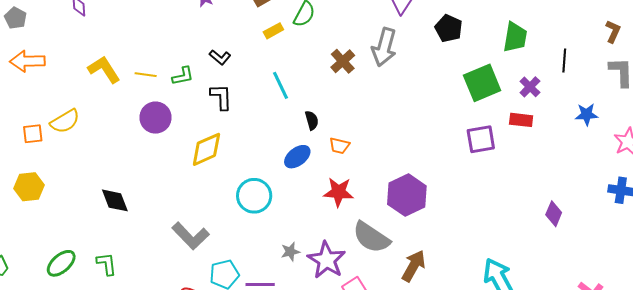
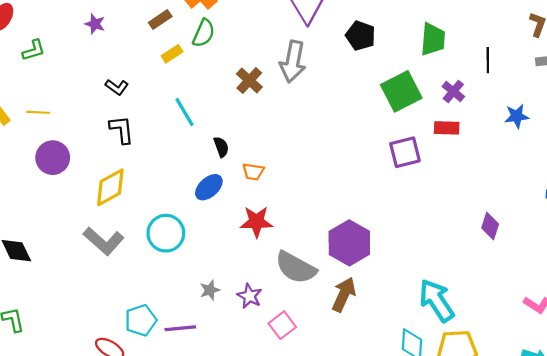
green L-shape: (183, 76) -> (34, 50), moved
purple hexagon: (407, 195) -> (349, 243), moved
gray L-shape: (191, 236) -> (104, 241), moved
purple star: (327, 260) -> (249, 296), size x0.6

